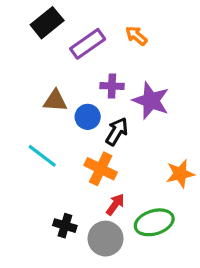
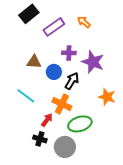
orange star: (180, 174) -> (107, 97), moved, turned 30
red arrow: (115, 204) -> (47, 120), moved
green ellipse: (154, 222) -> (80, 124), moved

